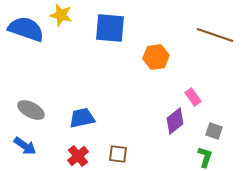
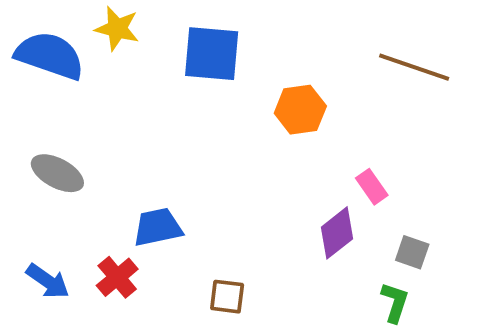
gray ellipse: (31, 110) -> (57, 173), moved
red cross: (78, 156) -> (117, 277), moved

